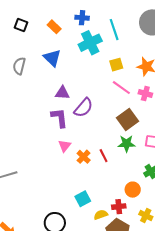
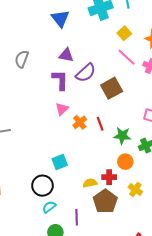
yellow square: (116, 65) -> (124, 33), turned -32
gray semicircle: (19, 66) -> (22, 59), moved
brown square: (127, 120) -> (112, 88), moved
green star: (127, 144) -> (122, 136), moved
cyan square: (83, 199) -> (60, 162), moved

